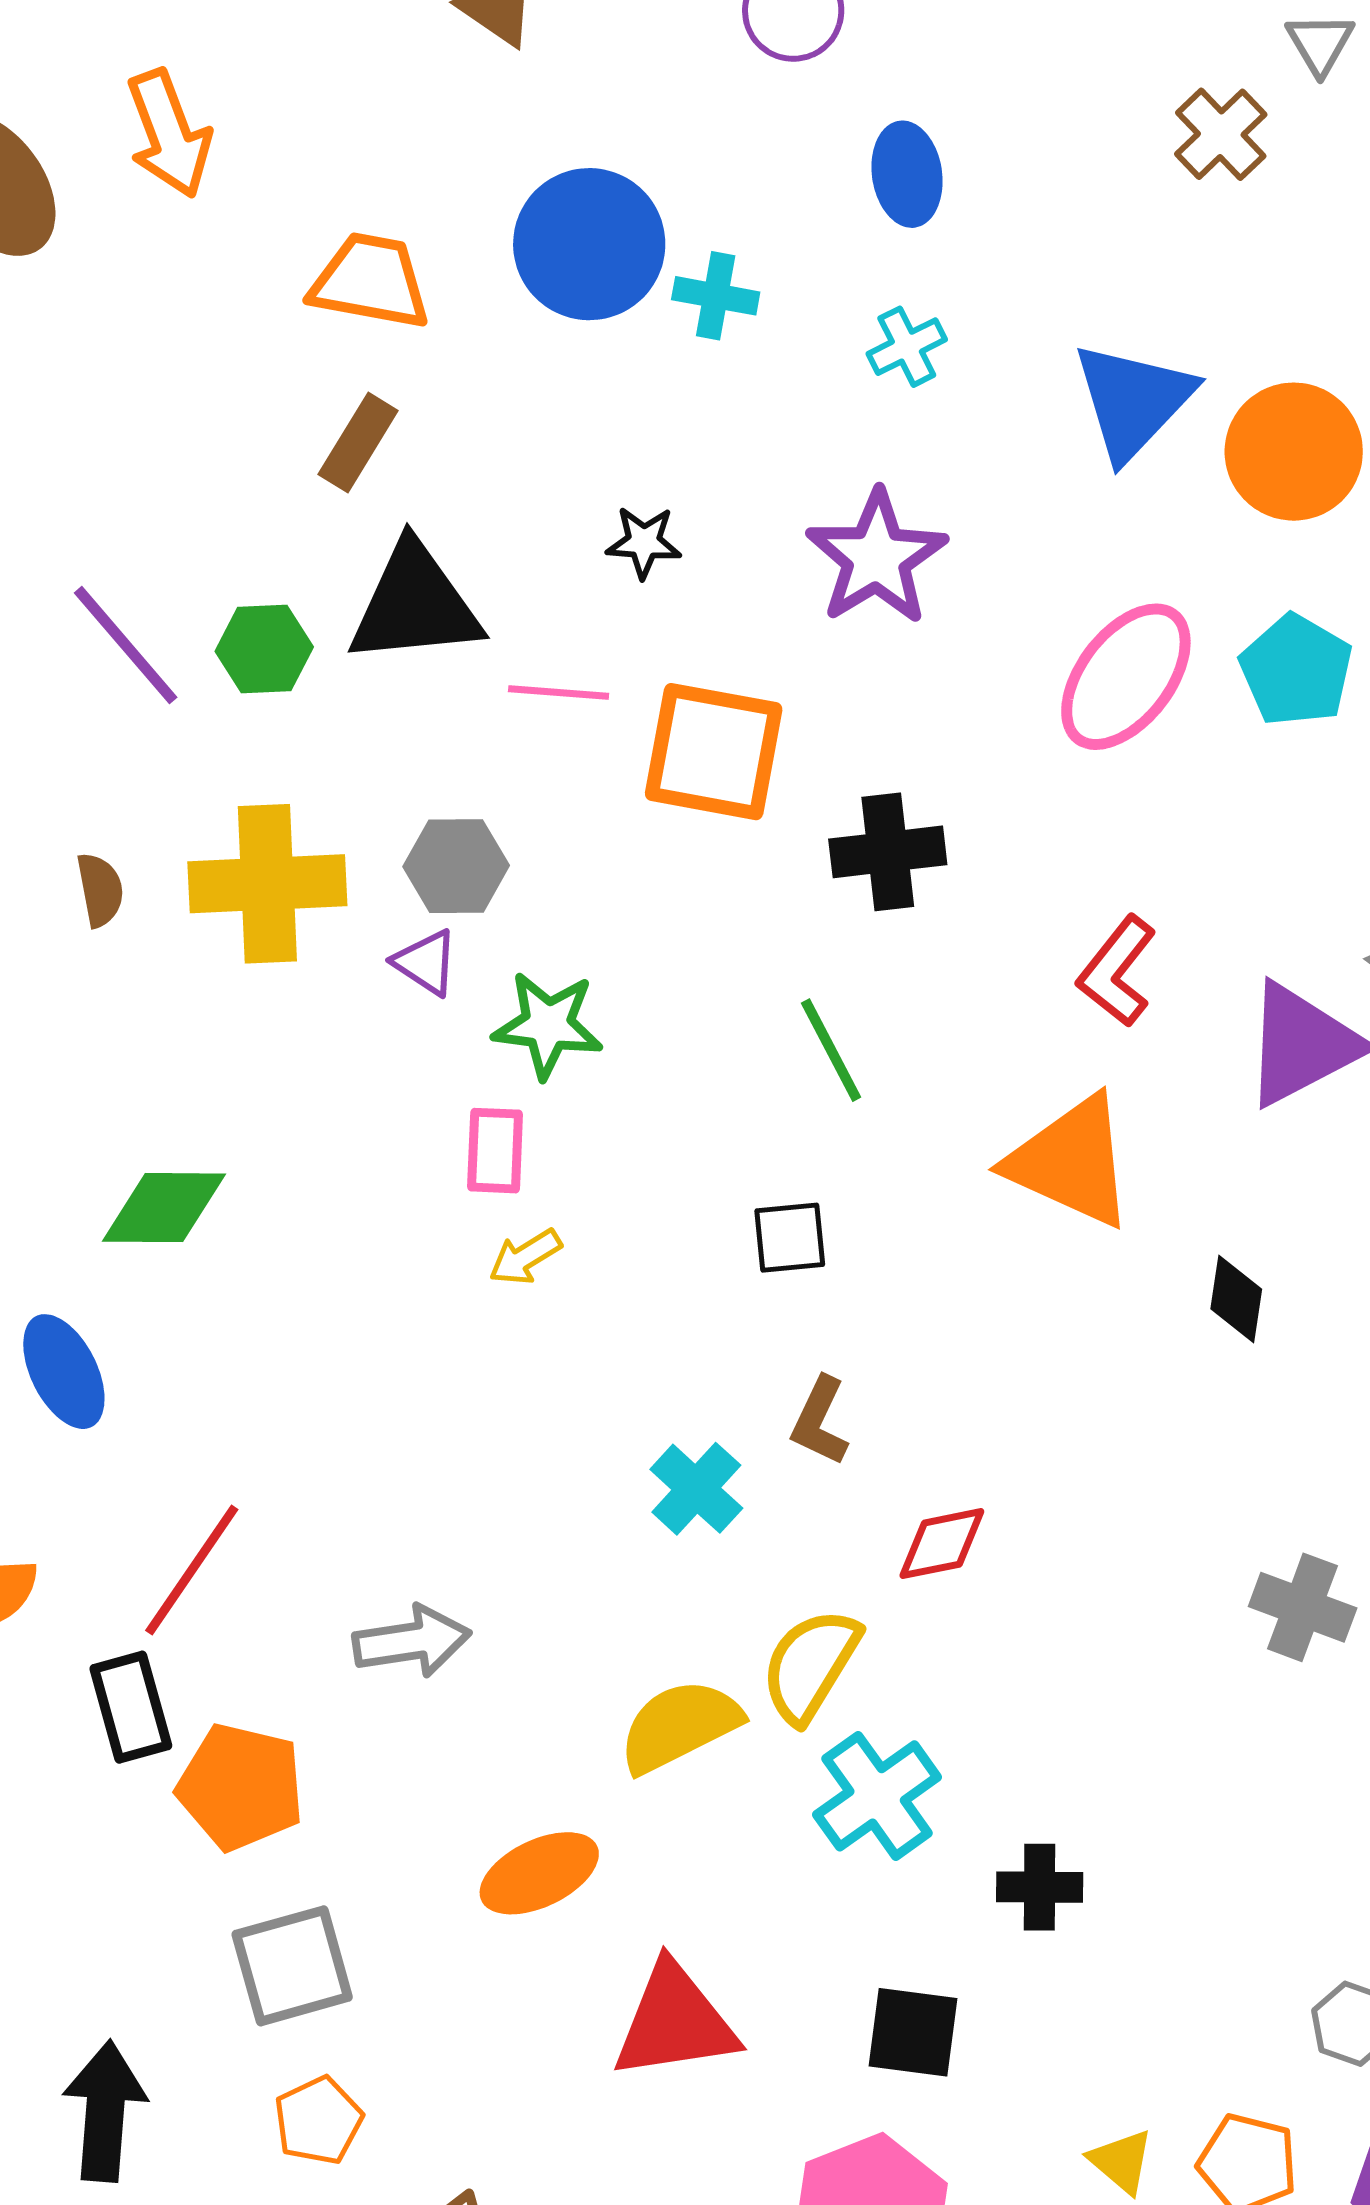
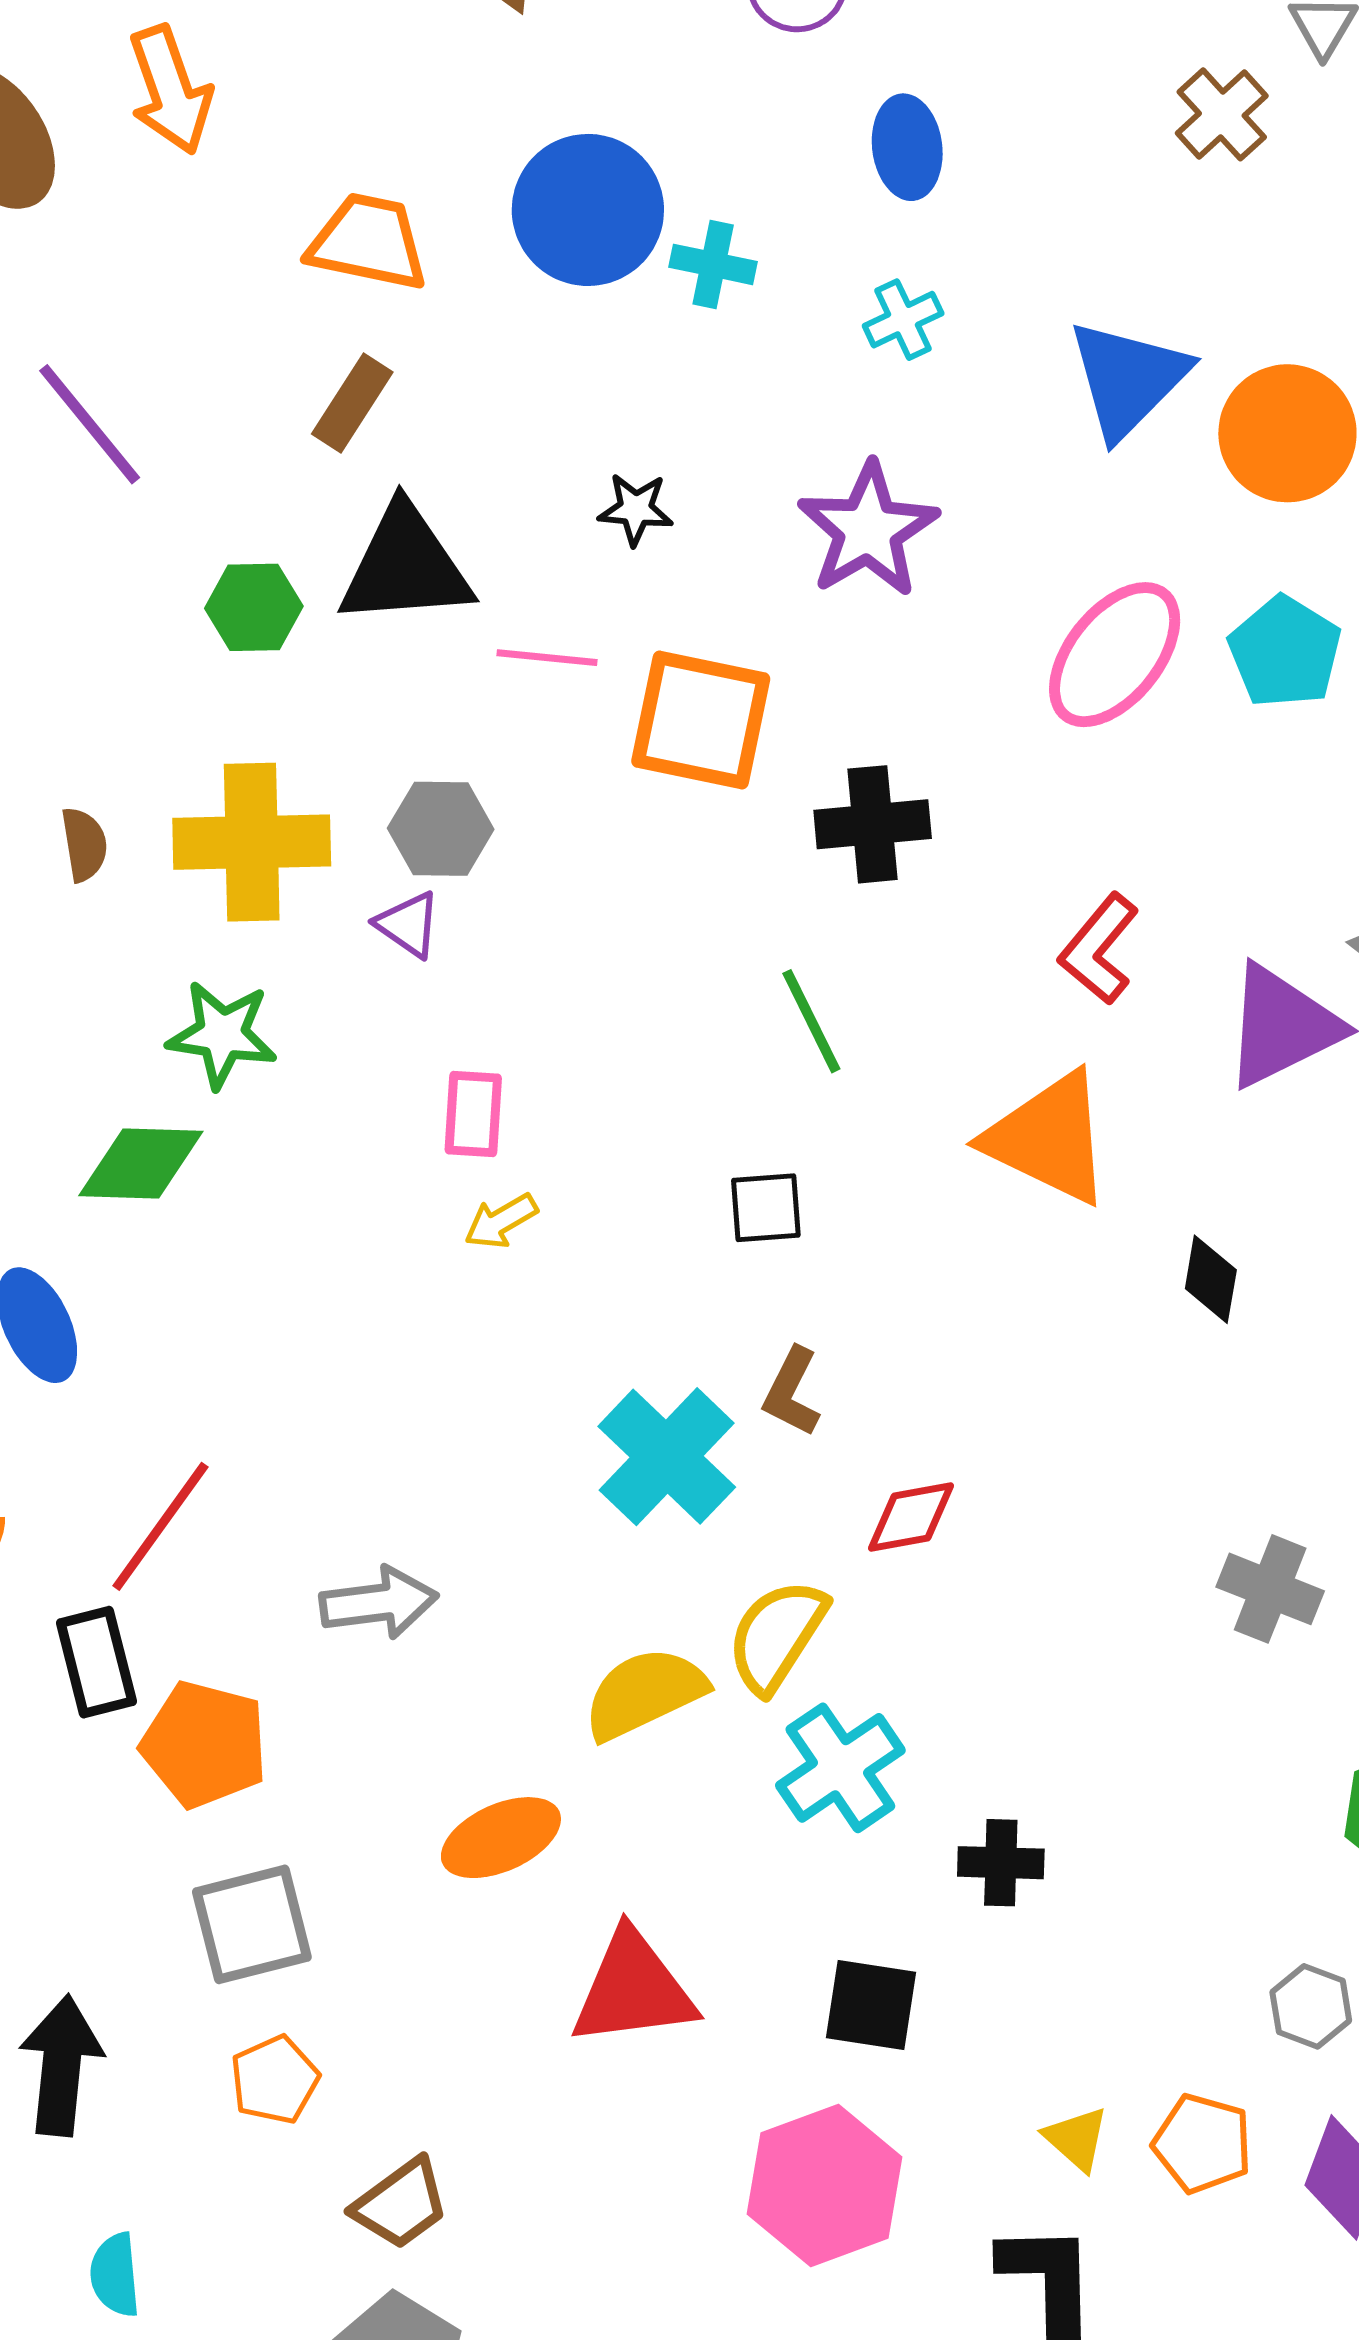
purple line: (126, 645) -> (90, 424), moved
green star: (548, 1025) -> (222, 1034), moved
cyan cross: (696, 1489) -> (667, 1457), size x1.5

